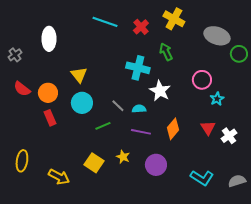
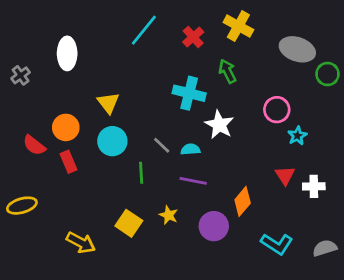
cyan line: (105, 22) -> (144, 30), turned -70
red semicircle: (22, 89) -> (34, 145), moved
green line: (103, 126) -> (141, 173), turned -70
orange diamond: (173, 129) -> (243, 201), moved
white cross: (229, 136) -> (314, 186), turned 35
yellow ellipse: (22, 161) -> (22, 206), moved, turned 65

